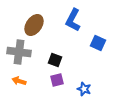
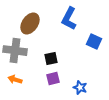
black square: (55, 60) -> (51, 59), turned -32

